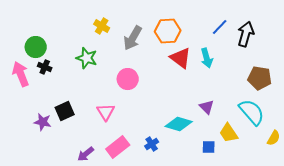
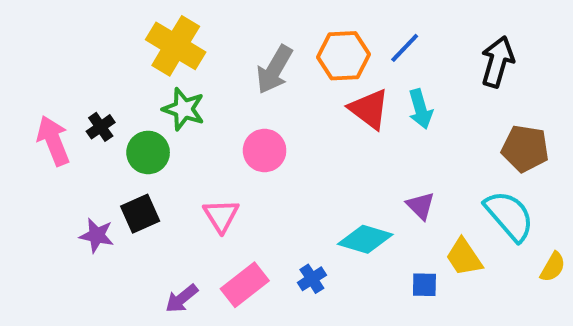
yellow cross: (102, 26) -> (176, 46), moved, size x1.8
blue line: (220, 27) -> (405, 48), moved
green circle: (36, 47) -> (148, 152), moved
black cross: (45, 67) -> (101, 127), turned 32

